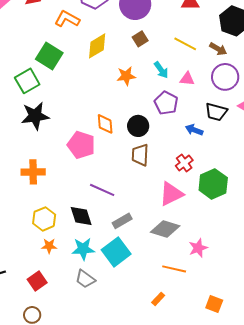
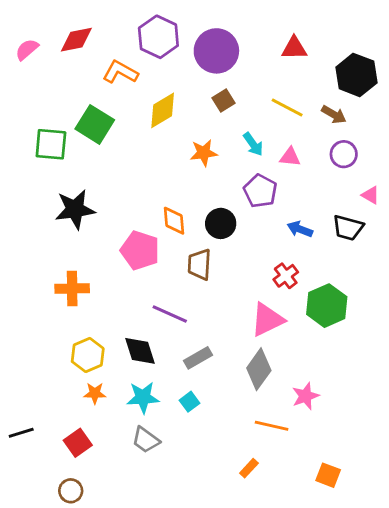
purple circle: (225, 77) -> (344, 154), size x0.7
green square: (27, 81) -> (51, 144), moved, turned 35
black trapezoid: (216, 112) -> (348, 228), moved
brown trapezoid: (140, 155) -> (199, 264), moved
gray diamond: (165, 229) -> (259, 369), turned -72
cyan square: (116, 252) -> (190, 402), size x0.5

